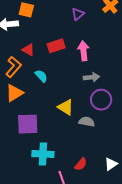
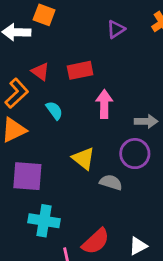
pink arrow: (83, 51) -> (104, 104), moved
gray arrow: (91, 77) -> (146, 121), moved
red semicircle: (81, 164) -> (96, 241), size x1.5

